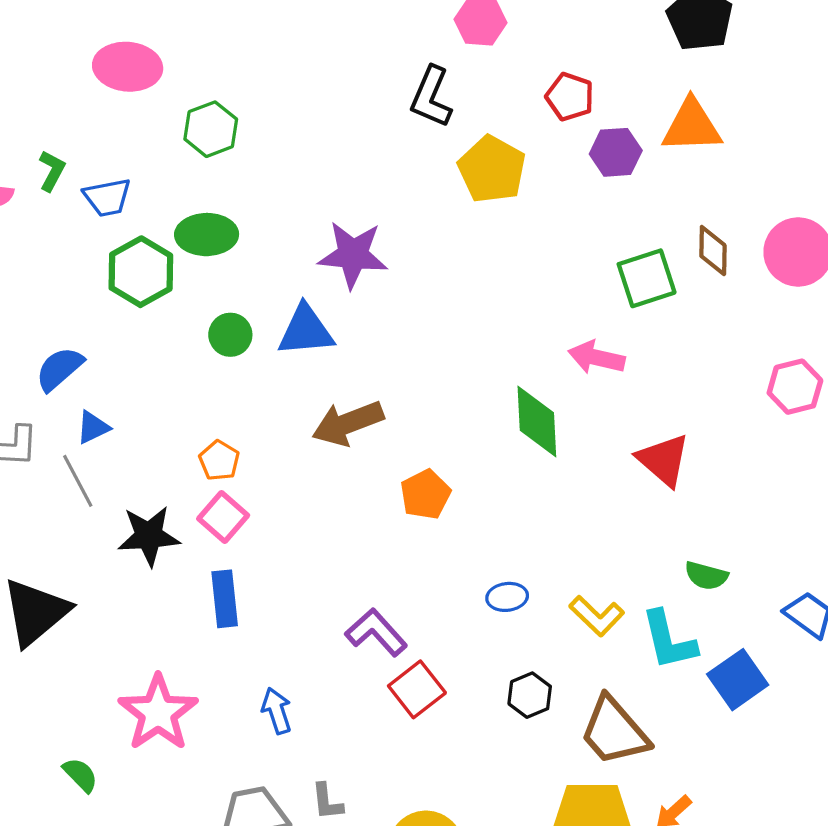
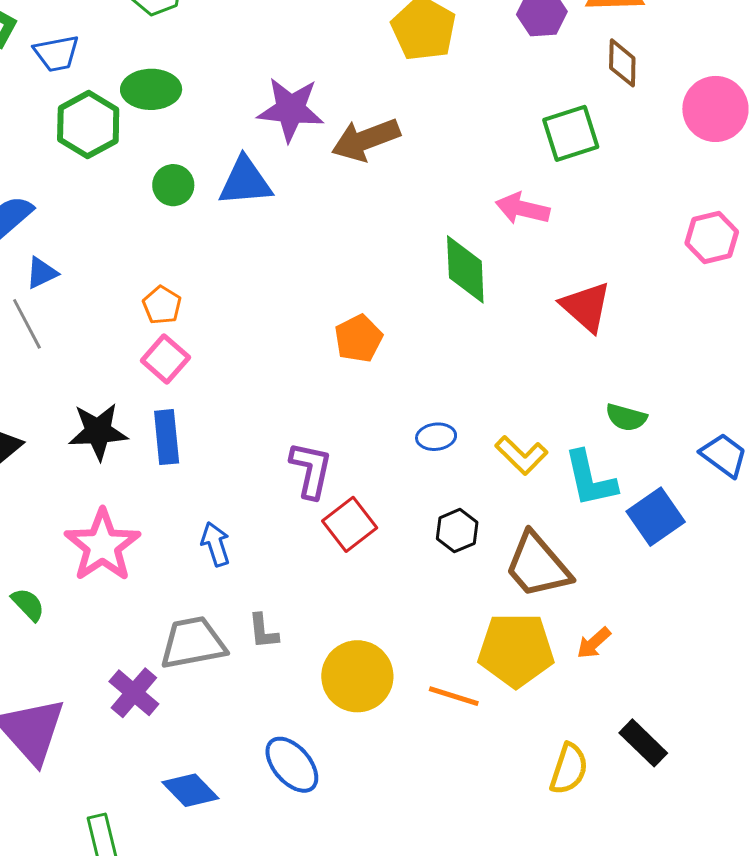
brown diamond: (713, 251) -> (622, 63), moved
brown arrow: (348, 423) -> (366, 140), moved
black star: (149, 536) -> (98, 432), moved
purple L-shape: (376, 632) -> (311, 470), turned 54

